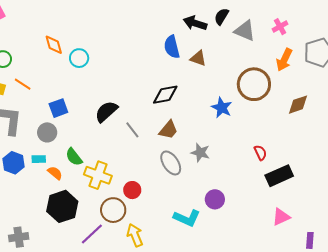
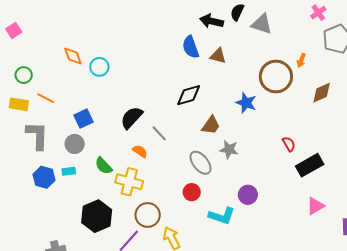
pink cross: (280, 27) -> (318, 13), moved
orange arrow: (284, 60) -> (301, 60), moved, size x0.6
brown trapezoid: (168, 130) -> (211, 125), moved
orange semicircle: (55, 173) -> (140, 151), moved
red circle: (132, 190) -> (192, 192), moved

